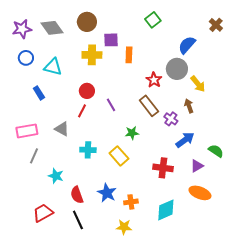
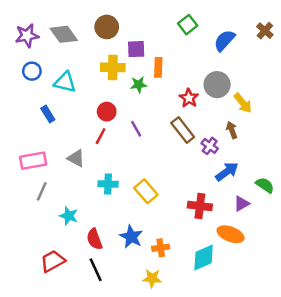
blue semicircle: (187, 45) -> (224, 40), moved
green star: (132, 133) -> (139, 85), moved
orange ellipse: (200, 193) -> (231, 234), moved

